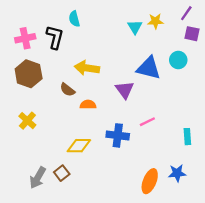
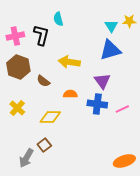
blue triangle: (149, 68) -> (110, 50), moved, turned -30
brown semicircle: (67, 90) -> (43, 81), moved
blue cross: (118, 135) -> (97, 104), moved
yellow diamond: (79, 146) -> (50, 117), moved
brown square: (62, 173) -> (44, 145), moved
orange ellipse: (150, 181) -> (124, 161), turned 50

